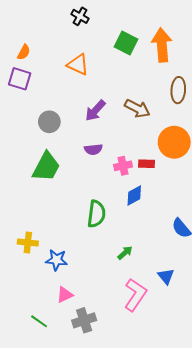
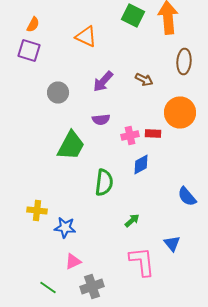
brown arrow: (137, 108) -> (144, 80), size x0.7
green trapezoid: (46, 167) -> (71, 146), moved
pink L-shape: (135, 295) -> (142, 262), turned -40

